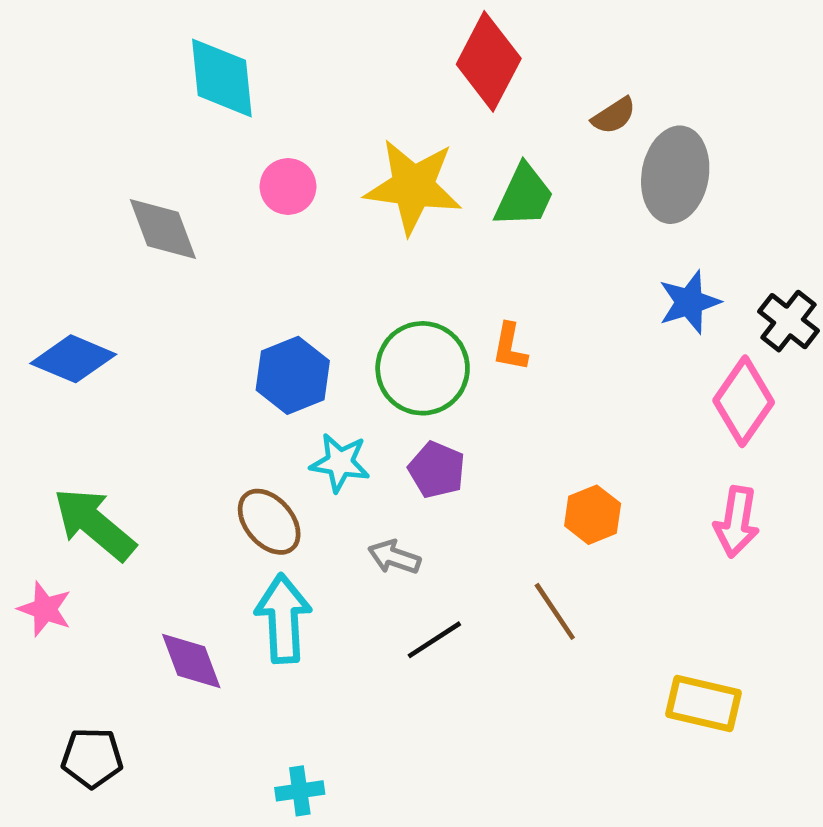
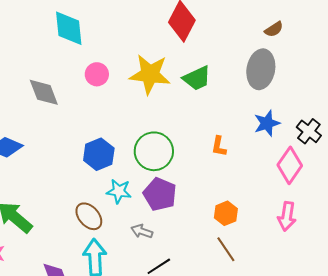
brown semicircle: (614, 116) -> (274, 29), moved
green trapezoid: (524, 196) -> (197, 78), turned 40
orange L-shape: (510, 347) -> (219, 146), moved
purple pentagon: (437, 470) -> (160, 194), size x1.4
brown line: (555, 611) -> (226, 249), moved

